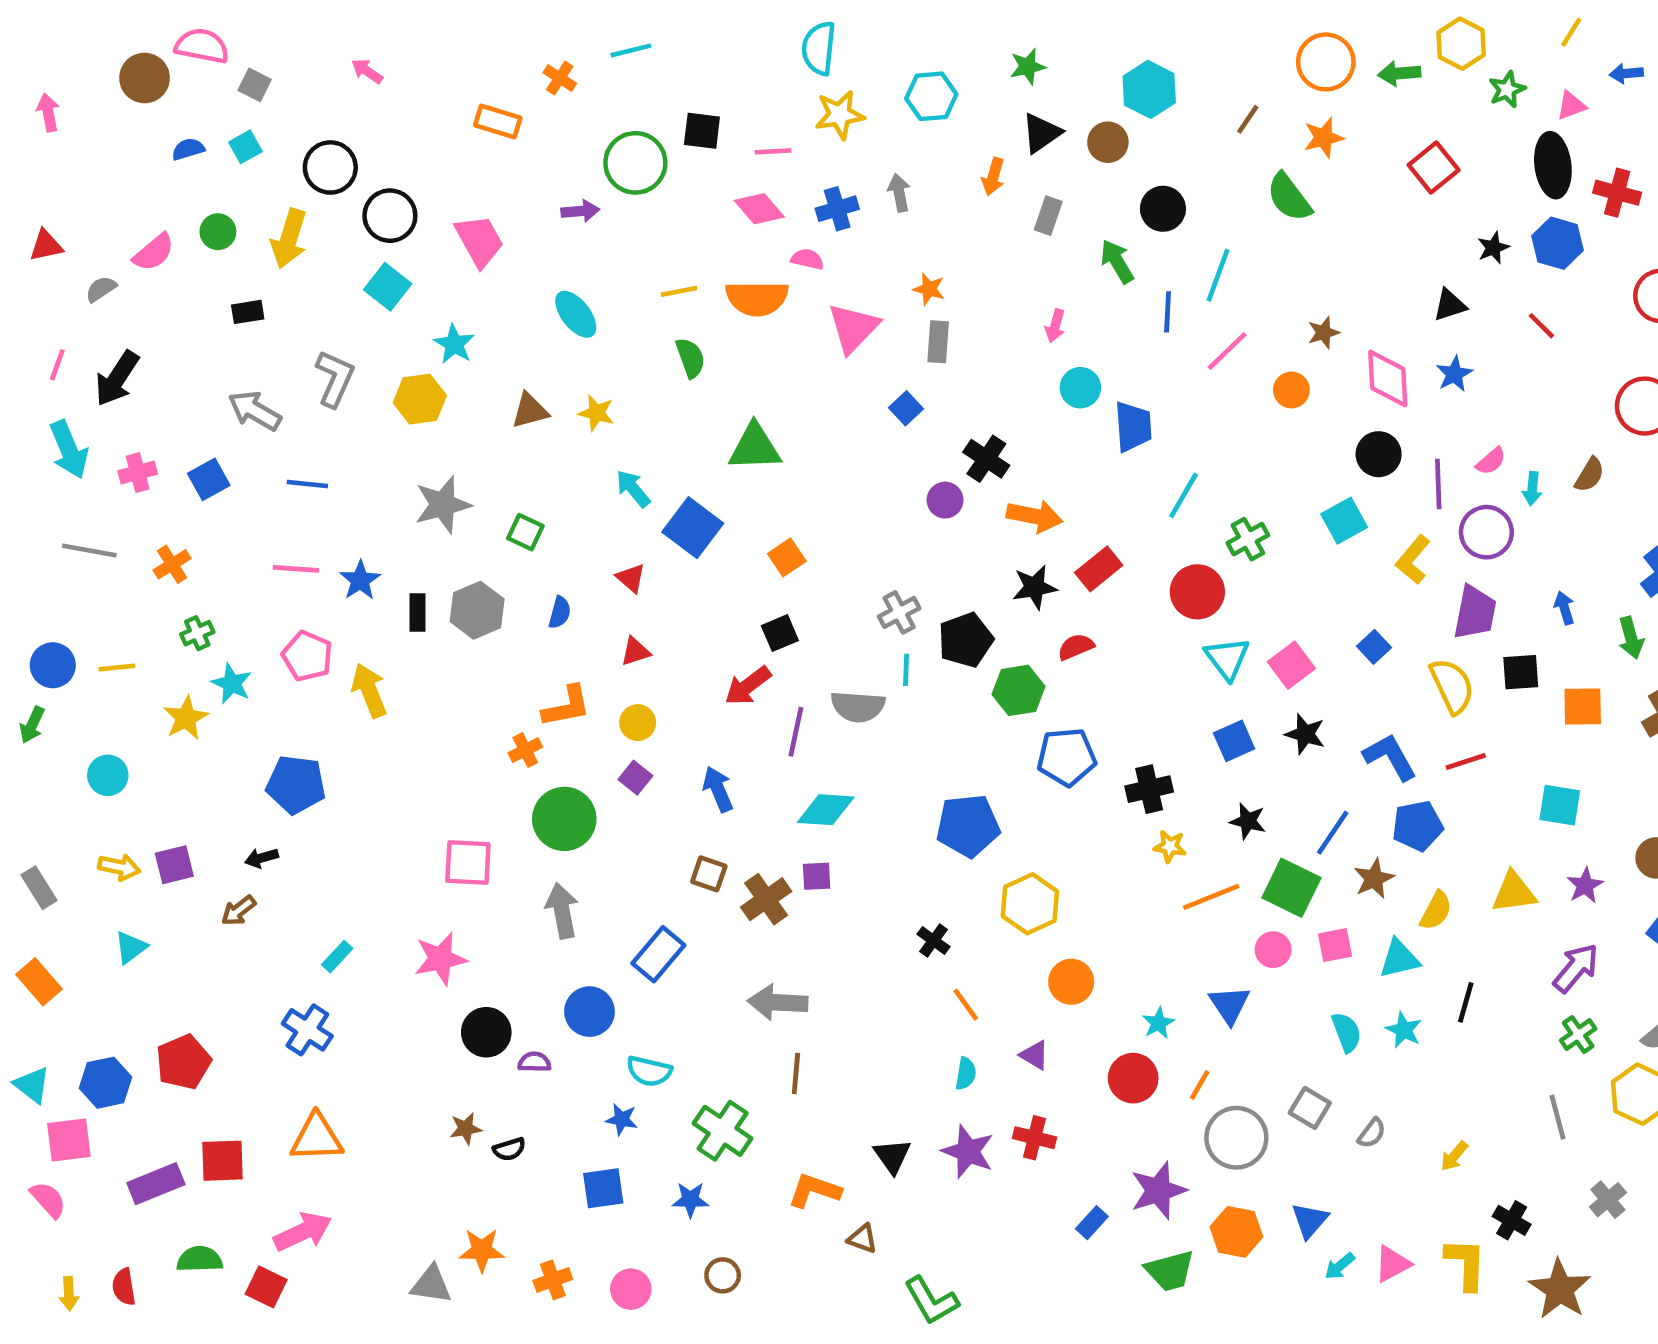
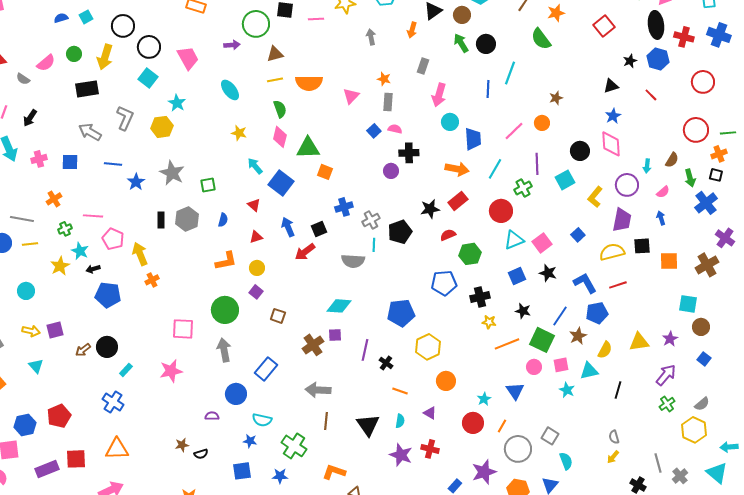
pink diamond: (759, 209) -> (280, 137), moved, turned 55
blue cross: (837, 209) -> (344, 207), moved
gray rectangle: (1048, 216) -> (423, 66), moved
pink semicircle: (807, 259) -> (395, 129), moved
green arrow: (1117, 262) -> (461, 43), moved
gray semicircle: (101, 289) -> (23, 79), turned -112
black rectangle: (248, 312) -> (87, 89), size x1.6
pink arrow: (1055, 326) -> (439, 95), size x1.6
pink triangle: (853, 328) -> (351, 96), size x0.7
pink line: (1227, 351) -> (514, 131), moved
black arrow: (117, 378) -> (30, 118), size x0.7
pink diamond: (1388, 378) -> (611, 144), moved
brown triangle: (530, 411) -> (275, 54), moved
black cross: (986, 459) -> (409, 153), turned -36
pink semicircle: (1491, 461) -> (663, 192), moved
blue square: (209, 479) -> (70, 162), turned 30
purple line: (1438, 484) -> (537, 164), moved
gray star: (443, 505) -> (172, 173), turned -30
orange arrow: (1035, 516) -> (457, 169), moved
green square: (525, 532) -> (208, 185), turned -35
gray line: (89, 551) -> (22, 219), moved
orange square: (787, 557) -> (325, 172), moved, turned -35
pink line: (296, 569) -> (93, 216), moved
blue star: (360, 580) -> (136, 182), moved
green arrow: (1631, 638) -> (690, 178), moved
cyan triangle: (1227, 658) -> (514, 240), turned 45
yellow semicircle: (1452, 686) -> (612, 252), turned -80
green hexagon: (1018, 690) -> (470, 254), moved
purple line: (796, 732) -> (365, 350), moved
orange cross: (525, 750) -> (152, 280), moved
blue arrow: (718, 789) -> (288, 227), moved
cyan square: (1560, 805) -> (688, 304), moved
black arrow: (261, 858) -> (93, 269), moved
brown square: (709, 874) -> (278, 316), moved
cyan triangle: (131, 947) -> (36, 366), turned -35
orange line: (966, 1005) -> (400, 391), turned -35
cyan star: (1404, 1030) -> (567, 390), moved
black circle: (486, 1032) -> (107, 347), moved
cyan semicircle: (1346, 1032) -> (566, 461), moved
gray line: (1557, 1117) -> (658, 463), moved
gray semicircle: (1372, 1133) -> (614, 437), moved, turned 128
black triangle: (892, 1156) -> (368, 425), moved, size x1.4

